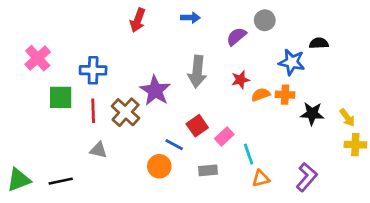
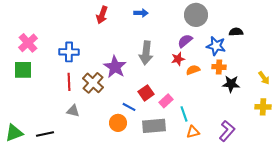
gray circle: (265, 20) -> (196, 15), size x1.5
purple semicircle: (236, 36) -> (185, 41), moved
orange cross: (285, 95) -> (219, 67), moved
green square: (61, 97) -> (23, 70), moved
yellow arrow: (347, 118) -> (264, 78), moved
gray rectangle: (208, 170) -> (154, 126), size x1.6

